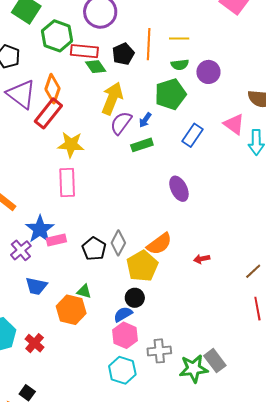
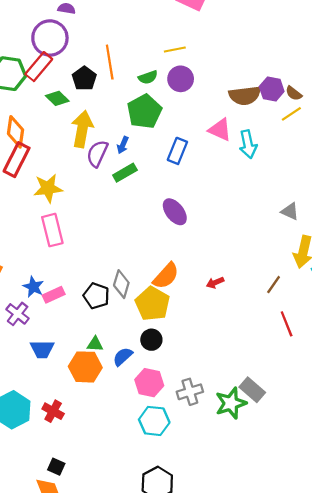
yellow line: (179, 39) -> (175, 50), moved
red rectangle: (84, 51) -> (39, 67), moved, turned -44
blue star: (40, 229) -> (33, 287), size x0.7
blue semicircle: (123, 314) -> (123, 357), moved

